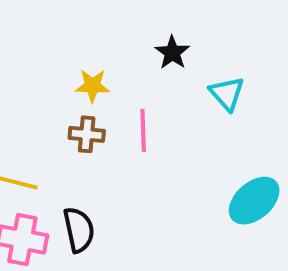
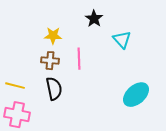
black semicircle: (79, 230) -> (54, 89), moved

